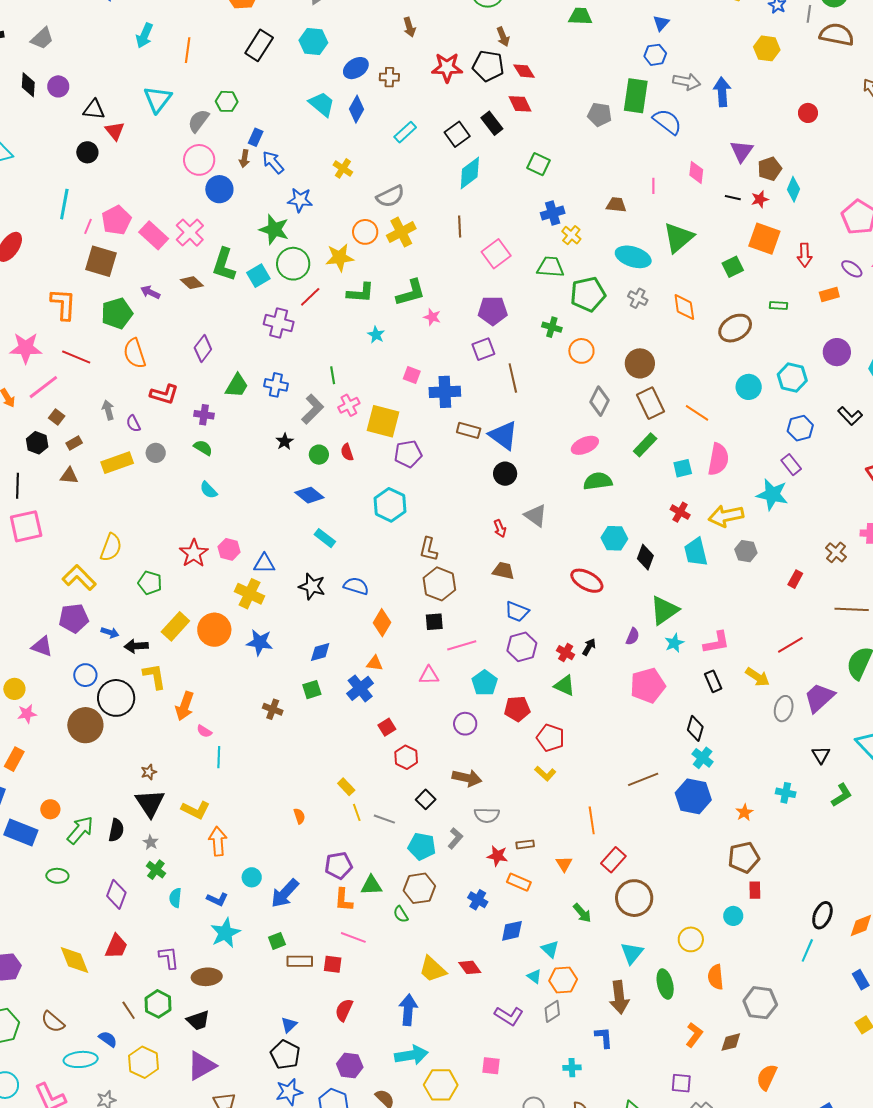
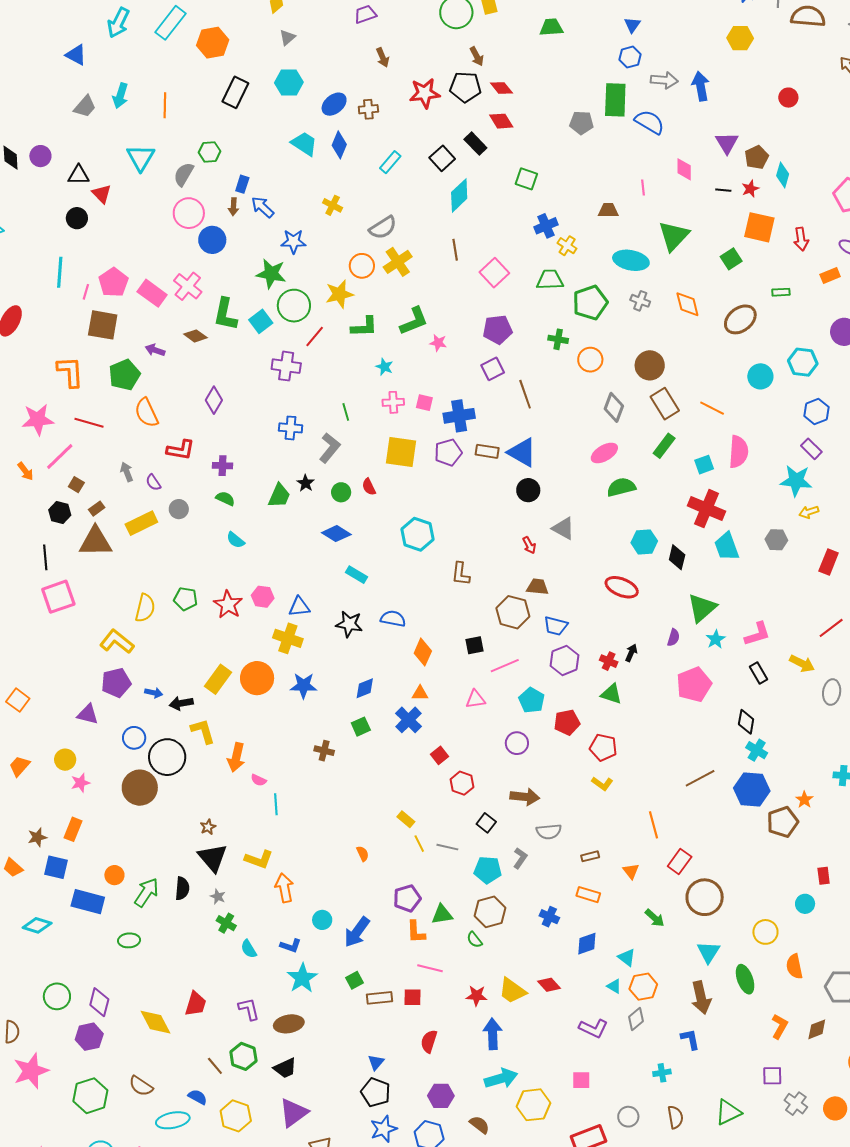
gray trapezoid: (42, 38) -> (85, 107), moved
green trapezoid: (237, 386) -> (279, 496), moved
pink cross: (349, 405) -> (393, 402), moved, turned 30
purple pentagon: (408, 454) -> (448, 452), moved
brown triangle: (69, 476) -> (95, 542), size x1.8
red cross: (680, 512) -> (707, 509), size x1.8
yellow arrow: (726, 516) -> (809, 512), moved, size x0.6
red rectangle: (795, 579) -> (829, 562), size x1.4
green pentagon: (150, 583) -> (186, 599), moved
brown hexagon: (439, 584) -> (513, 612), moved
red star: (497, 856) -> (477, 996), moved
brown pentagon: (744, 857) -> (783, 822), moved
purple diamond: (116, 894) -> (99, 1002), moved
cyan semicircle: (175, 898) -> (249, 949), turned -30

